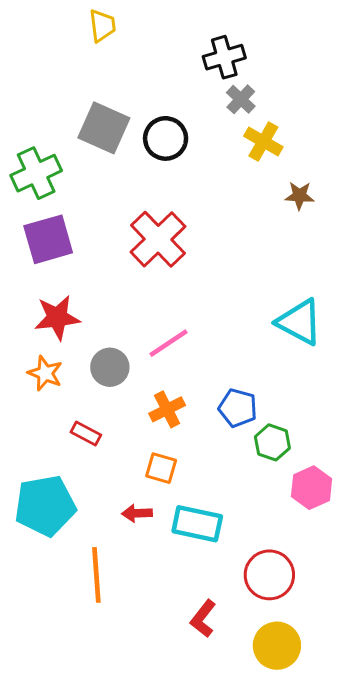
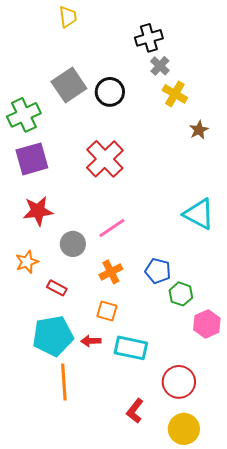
gray square: (104, 128) -> (69, 85), turned 32
brown star: (299, 196) -> (199, 130), turned -30
orange star: (45, 373) -> (27, 262), moved, turned 30
cyan pentagon: (45, 506) -> (53, 336), moved

